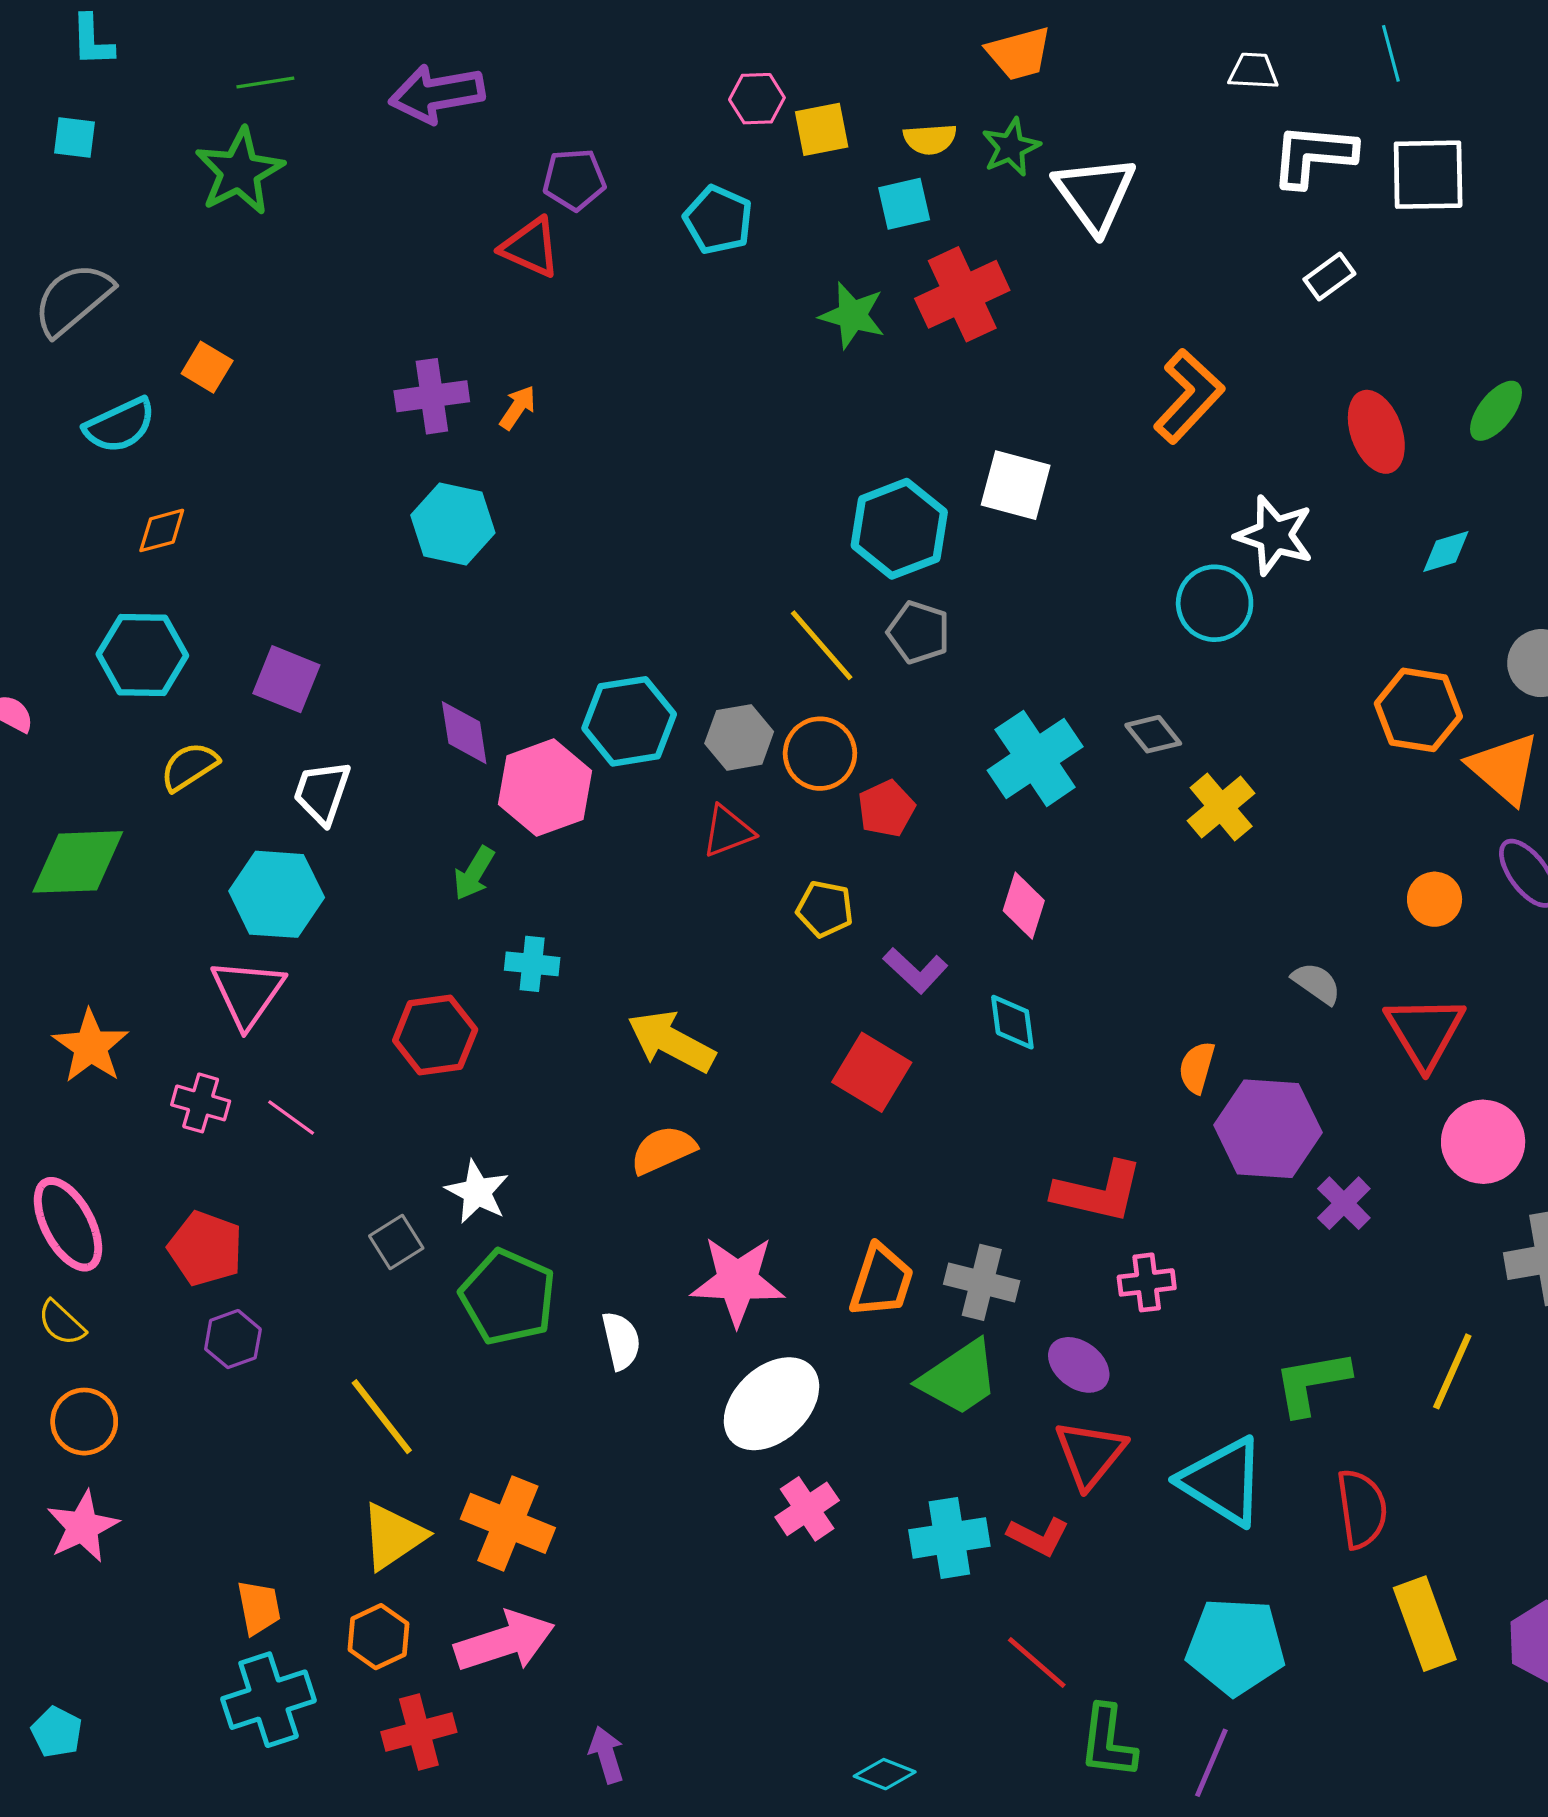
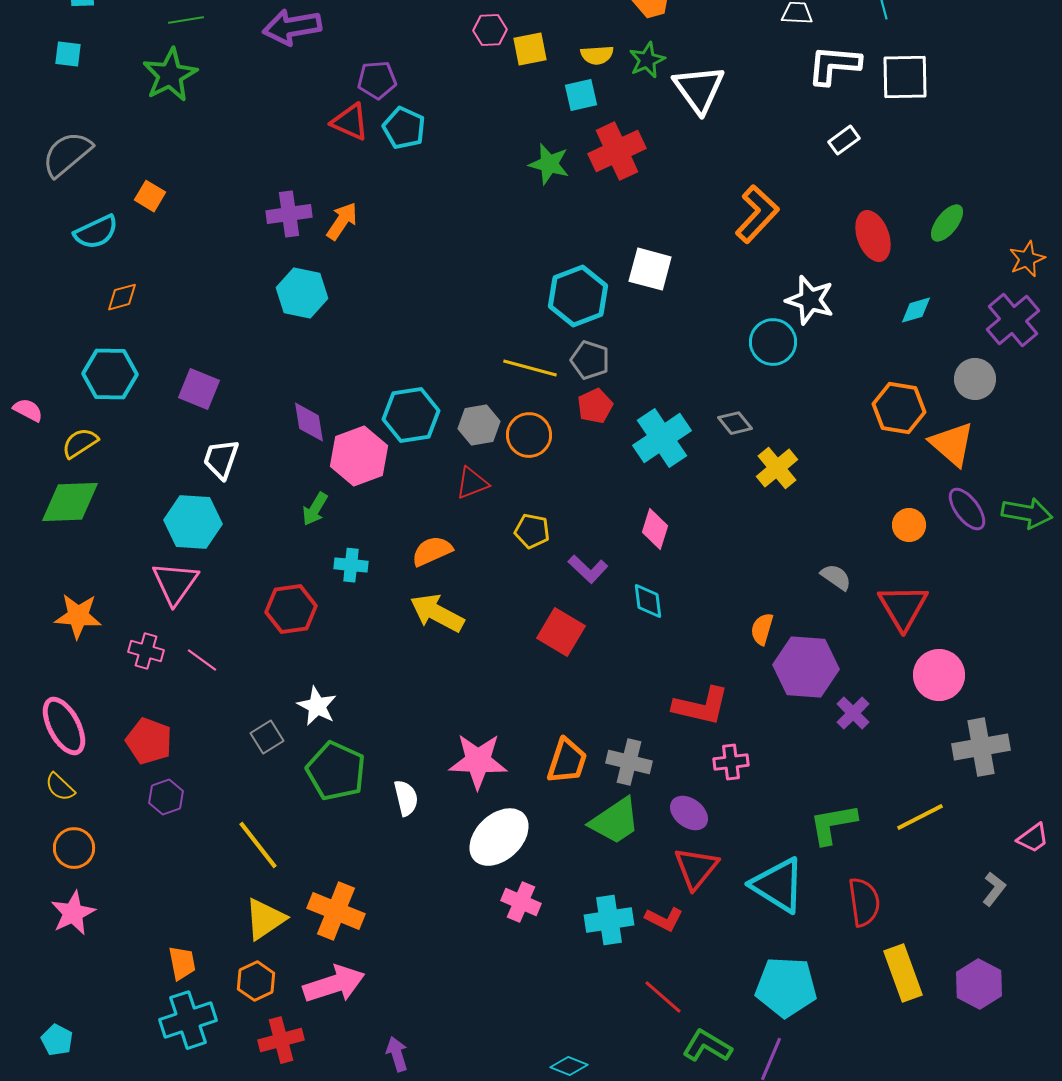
cyan pentagon: (718, 220) -> (404, 128), moved
orange arrow: (518, 408) -> (342, 221), size x1.4
yellow line: (822, 645) -> (530, 368), turned -34
yellow semicircle: (189, 767) -> (80, 443), moved
red pentagon: (886, 809) -> (595, 406), moved
orange star: (91, 1046) -> (78, 616), turned -30
orange semicircle: (663, 1150) -> (432, 551), moved
yellow line: (1452, 1371) -> (920, 817), turned 39
pink cross: (807, 1509) -> (521, 902), turned -33
green L-shape: (1108, 1742) -> (707, 1046), turned 114

